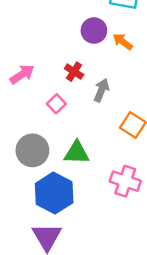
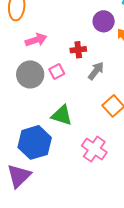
red cross: (74, 72) -> (78, 50), turned 35
gray circle: (32, 150) -> (30, 74), moved

